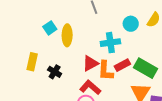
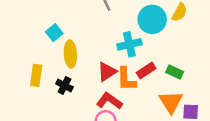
cyan circle: (131, 24) -> (152, 19), size x1.5
yellow ellipse: (67, 35) -> (70, 54), moved
green rectangle: (146, 68) -> (175, 72), size x0.6

